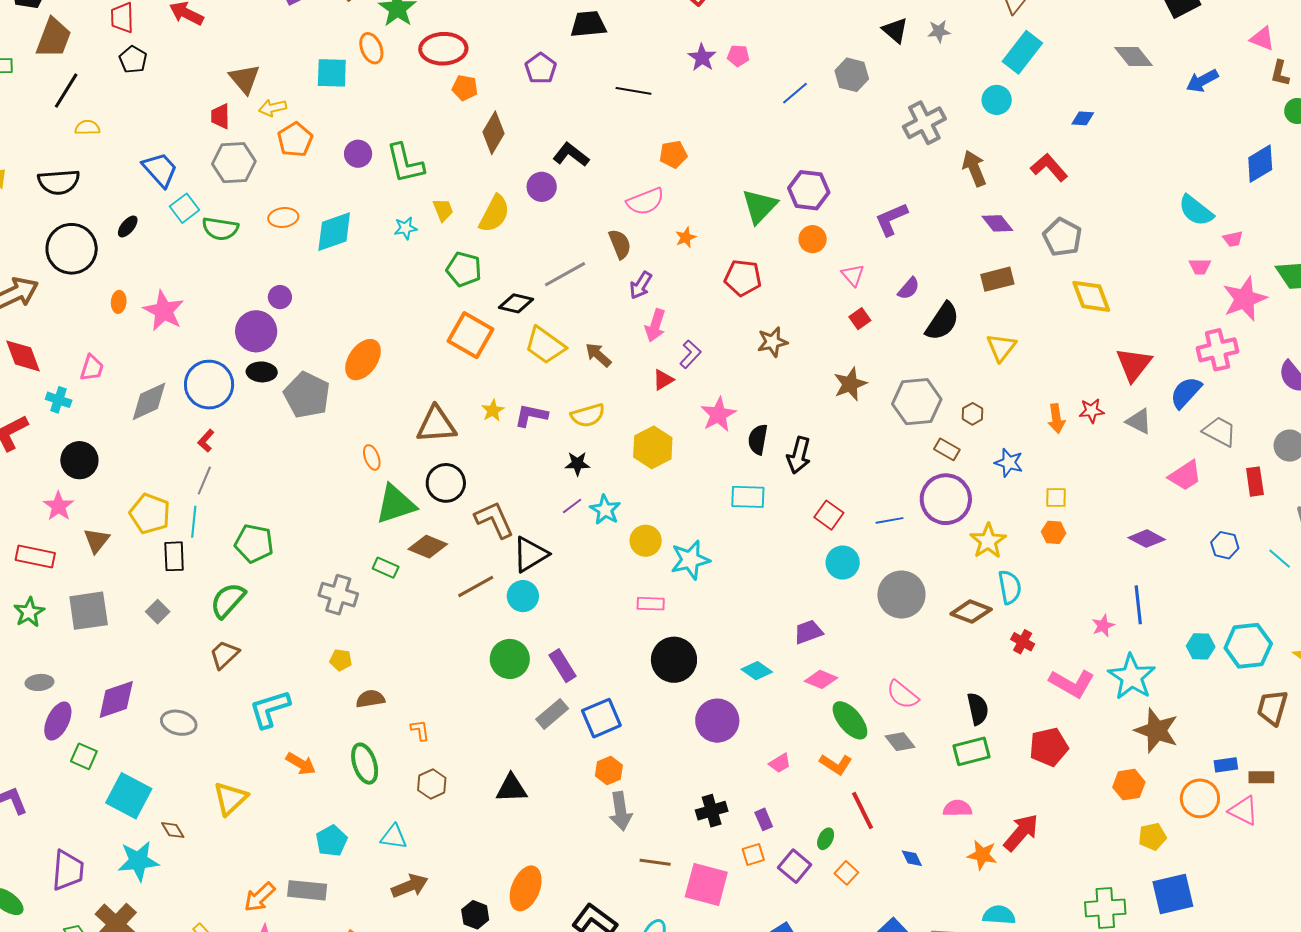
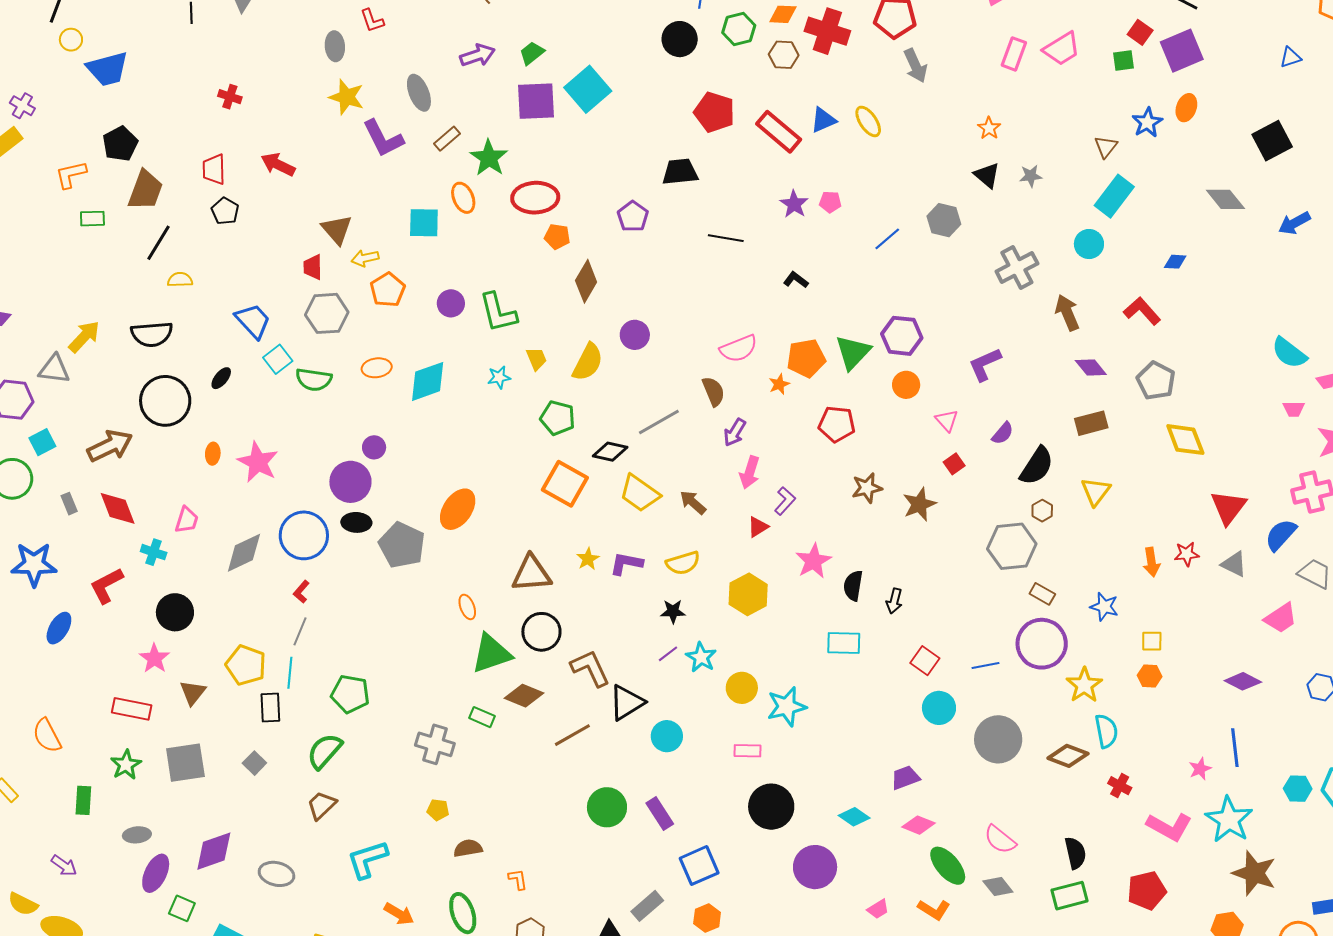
orange pentagon: (673, 154) -> (806, 358), moved, size x1.4
black L-shape: (571, 155) -> (796, 280), moved, size x0.7
brown star: (850, 384) -> (919, 504), moved
brown hexagon: (973, 414) -> (1042, 511), moved
black arrow: (799, 455) -> (894, 601), size x0.7
cyan circle: (523, 596) -> (667, 736), moved
gray rectangle: (552, 714) -> (647, 906), moved

